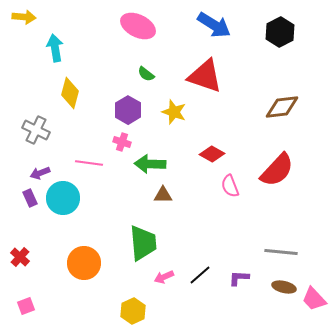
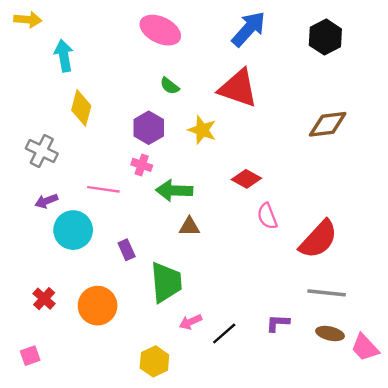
blue arrow: (214, 25) -> (249, 29), turned -80
red semicircle: (277, 170) -> (318, 239), moved
purple rectangle: (30, 198) -> (127, 250), moved
red cross: (20, 257) -> (44, 299), moved
black line: (200, 275) -> (224, 334), moved

